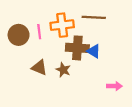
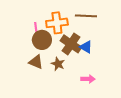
brown circle: (19, 35) -> (42, 40), moved
brown cross: (77, 48) -> (71, 44), turned 30
pink arrow: (114, 86) -> (88, 79), moved

